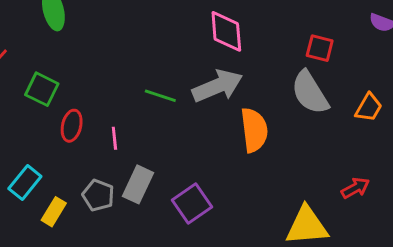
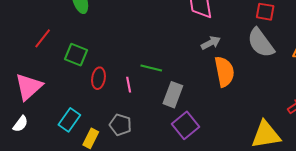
gray arrow: (217, 86) -> (211, 43), moved, size x0.6
green line: (160, 96) -> (151, 68), moved
gray rectangle: (138, 184) -> (173, 95), moved

